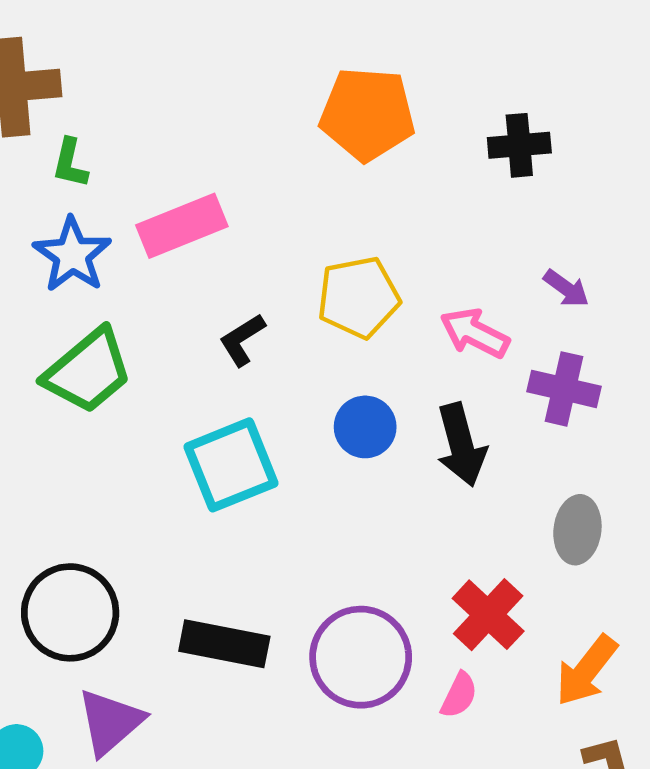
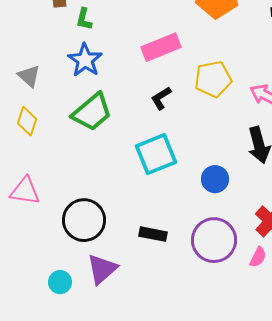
pink rectangle: (182, 226) -> (161, 47), moved
blue circle: (365, 427) -> (215, 179), moved
black rectangle: (224, 644) -> (153, 234), size x0.7

